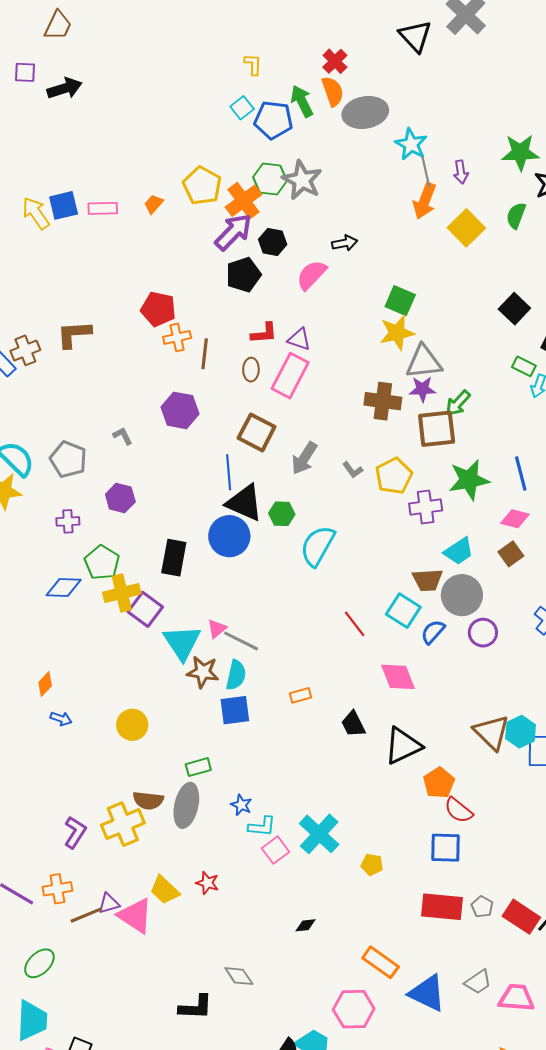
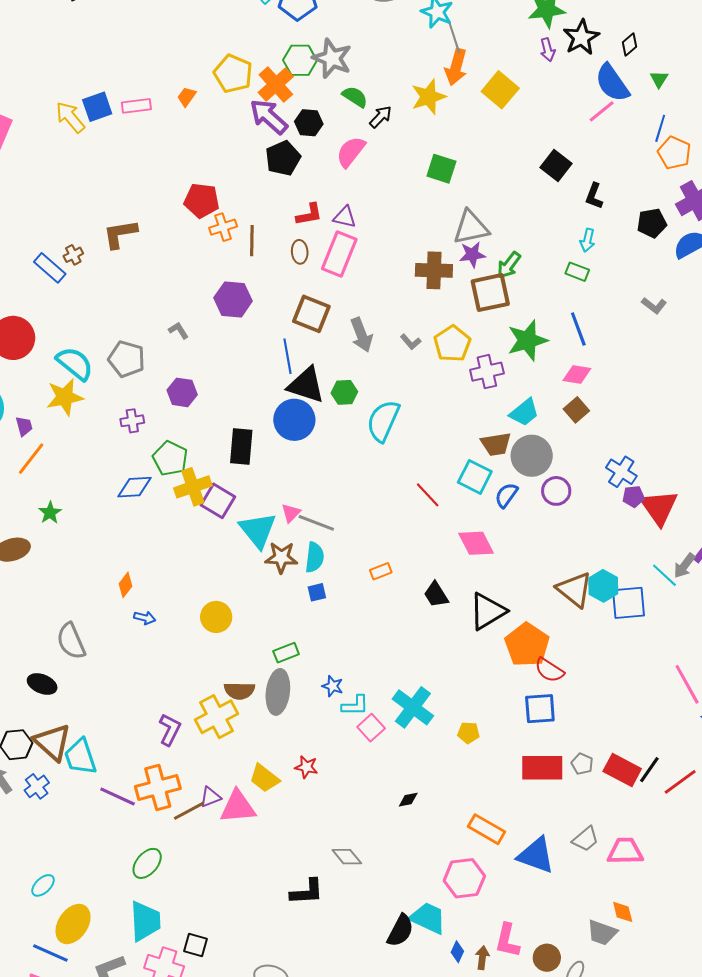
purple arrow: (461, 172) -> (548, 50), moved
green semicircle: (516, 216) -> (355, 97), moved, turned 108
purple arrow: (233, 232) -> (269, 117), turned -87
black arrow: (345, 243) -> (381, 117), turned -30
yellow star: (397, 333) -> (428, 97), moved
brown cross: (25, 350) -> (73, 255), size x0.7
green rectangle: (524, 366) -> (577, 272), moved
gray arrow: (304, 458) -> (361, 335), turned -48
blue square: (235, 710) -> (317, 592), size x0.6
orange pentagon: (439, 783) -> (527, 645), size x1.4
orange cross: (57, 889) -> (158, 787), size x1.5
pink triangle: (135, 916) -> (238, 807), turned -33

